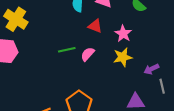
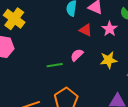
pink star: (123, 34) -> (110, 29), moved
green line: (67, 50) -> (55, 65), moved

